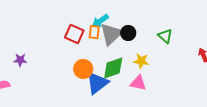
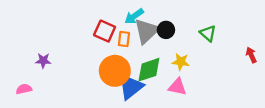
orange rectangle: (94, 32) -> (124, 39), moved
orange circle: (83, 69) -> (115, 71), size x1.4

